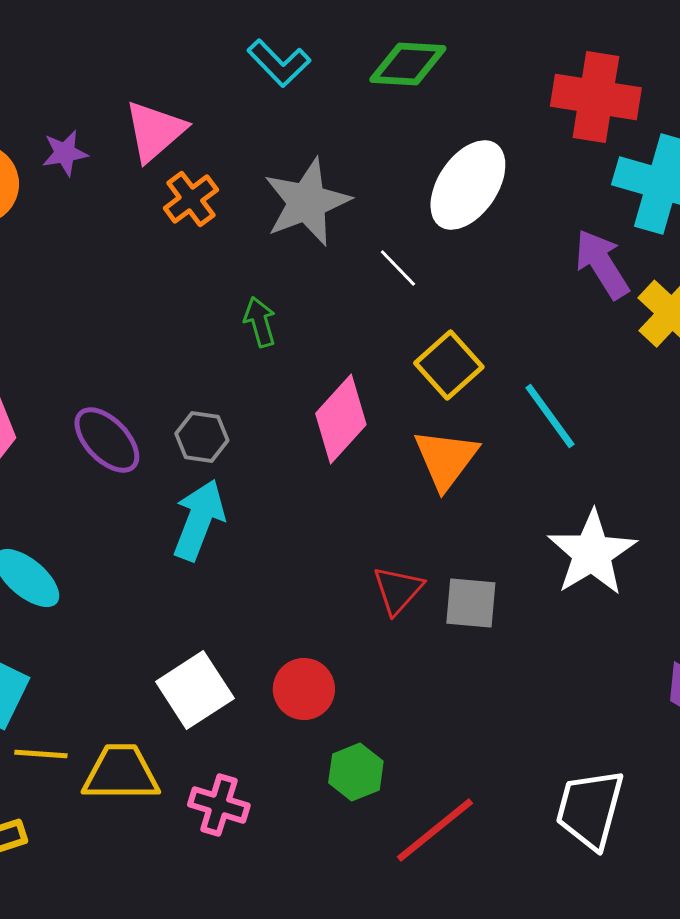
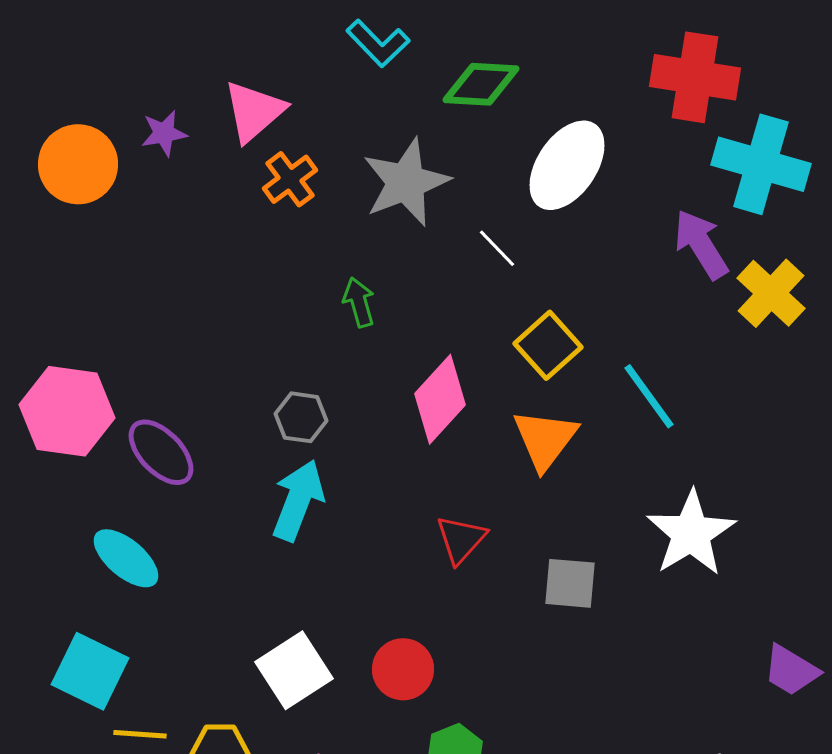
green diamond: (408, 64) -> (481, 84), moved
purple ellipse: (107, 440) -> (161, 452), moved
red triangle: (398, 590) -> (461, 539), moved

